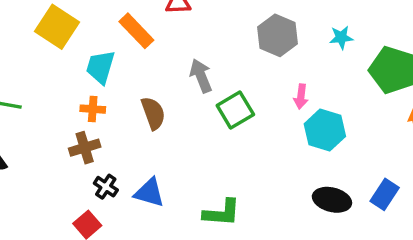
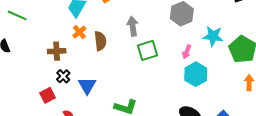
cyan star: (341, 37) -> (213, 36), moved, size x1.5
orange cross: (93, 109) -> (79, 32), moved, turned 32
blue triangle: (149, 193) -> (87, 86), turned 30

